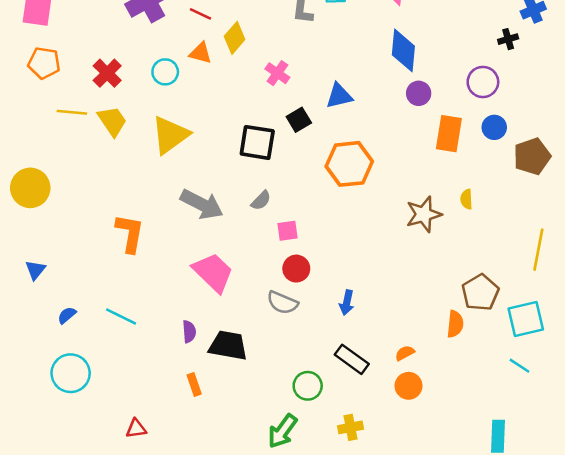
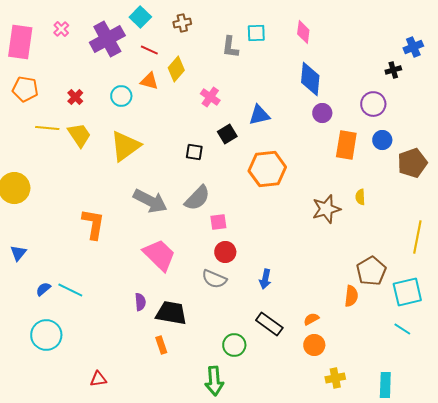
red cross: (107, 73) -> (75, 97), size x0.7
black square: (257, 142) -> (194, 152), size x0.6
gray semicircle: (261, 200) -> (197, 198), size x1.6
cyan line: (121, 316) -> (70, 290), moved
orange rectangle: (194, 385) -> (161, 345), moved
yellow cross: (351, 427) -> (335, 378), moved
green arrow: (282, 431) -> (214, 381), turned -40

